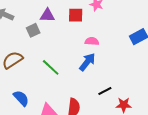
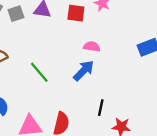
gray square: (33, 30) -> (16, 14), moved
black line: (105, 91) -> (101, 108), turned -56

